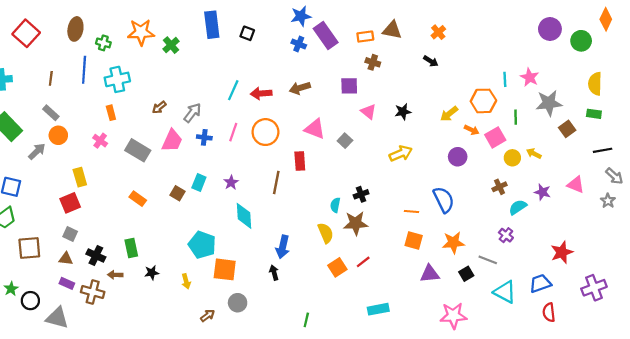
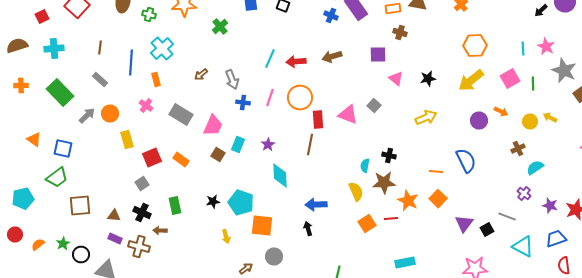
green cross: (171, 45) -> (220, 26), moved
black arrow: (431, 61) -> (541, 10), moved, turned 104
blue line: (84, 70) -> (131, 62), moved
cyan cross: (117, 79) -> (162, 48), turned -30
orange hexagon: (483, 101) -> (475, 46), moved
gray star: (549, 103) -> (564, 70), turned 30
gray arrow: (192, 113) -> (232, 80), turned 120
yellow arrow: (449, 114) -> (471, 80), size x1.5
pink triangle: (315, 129) -> (348, 114), moved
orange arrow: (472, 130) -> (501, 112), moved
orange circle: (58, 135) -> (110, 114), moved
pink square: (495, 137) -> (510, 78), moved
pink trapezoid: (172, 141) -> (213, 126), moved
red rectangle: (300, 161) -> (318, 120), moved
purple star: (542, 192) -> (550, 206), moved
black cross: (361, 194) -> (389, 156), turned 32
red square: (70, 203) -> (152, 158), moved
gray square: (70, 234) -> (142, 184), moved, turned 32
orange square: (414, 240) -> (438, 198), turned 30
orange star: (453, 243) -> (408, 200), moved, turned 30
blue arrow: (283, 247) -> (316, 204), turned 75
red line: (363, 262) -> (391, 218), turned 32
black star: (152, 273) -> (213, 202), moved
purple triangle: (430, 274) -> (464, 224), moved, turned -48

